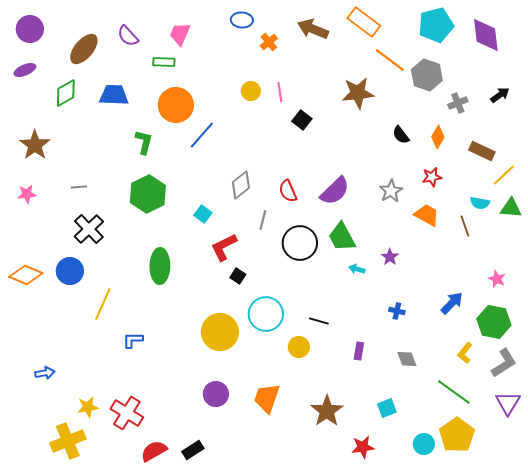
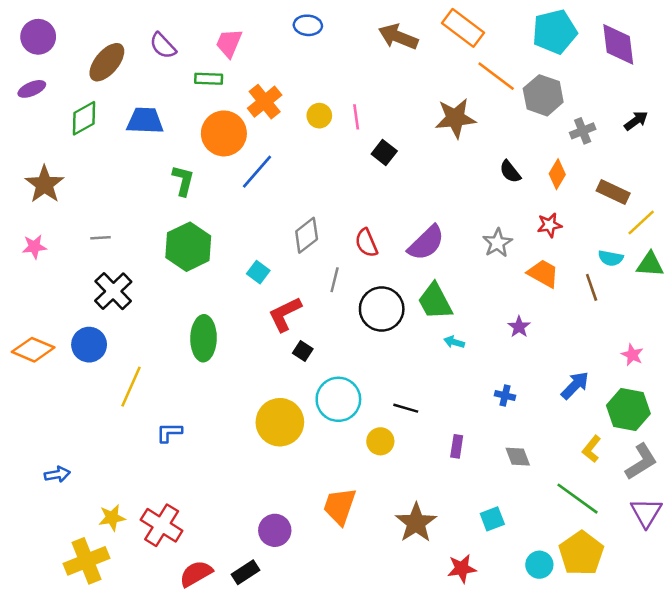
orange cross: (269, 42) -> (265, 102), moved, size x1.5
purple star: (390, 257) -> (519, 327), moved
purple circle: (216, 394) -> (275, 530), moved

